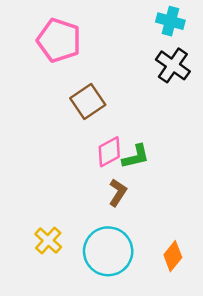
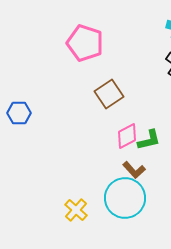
brown L-shape: (118, 193) -> (134, 170), turned 105
cyan circle: (108, 251) -> (125, 198), moved

